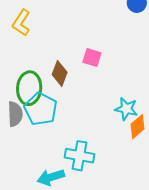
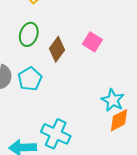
green ellipse: (29, 88) -> (29, 34), moved, size x0.7
cyan pentagon: (41, 109) -> (30, 79), size x0.7

